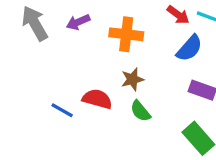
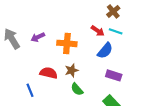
red semicircle: (97, 99) -> (49, 73), moved
blue line: (62, 110) -> (30, 90), turned 40

